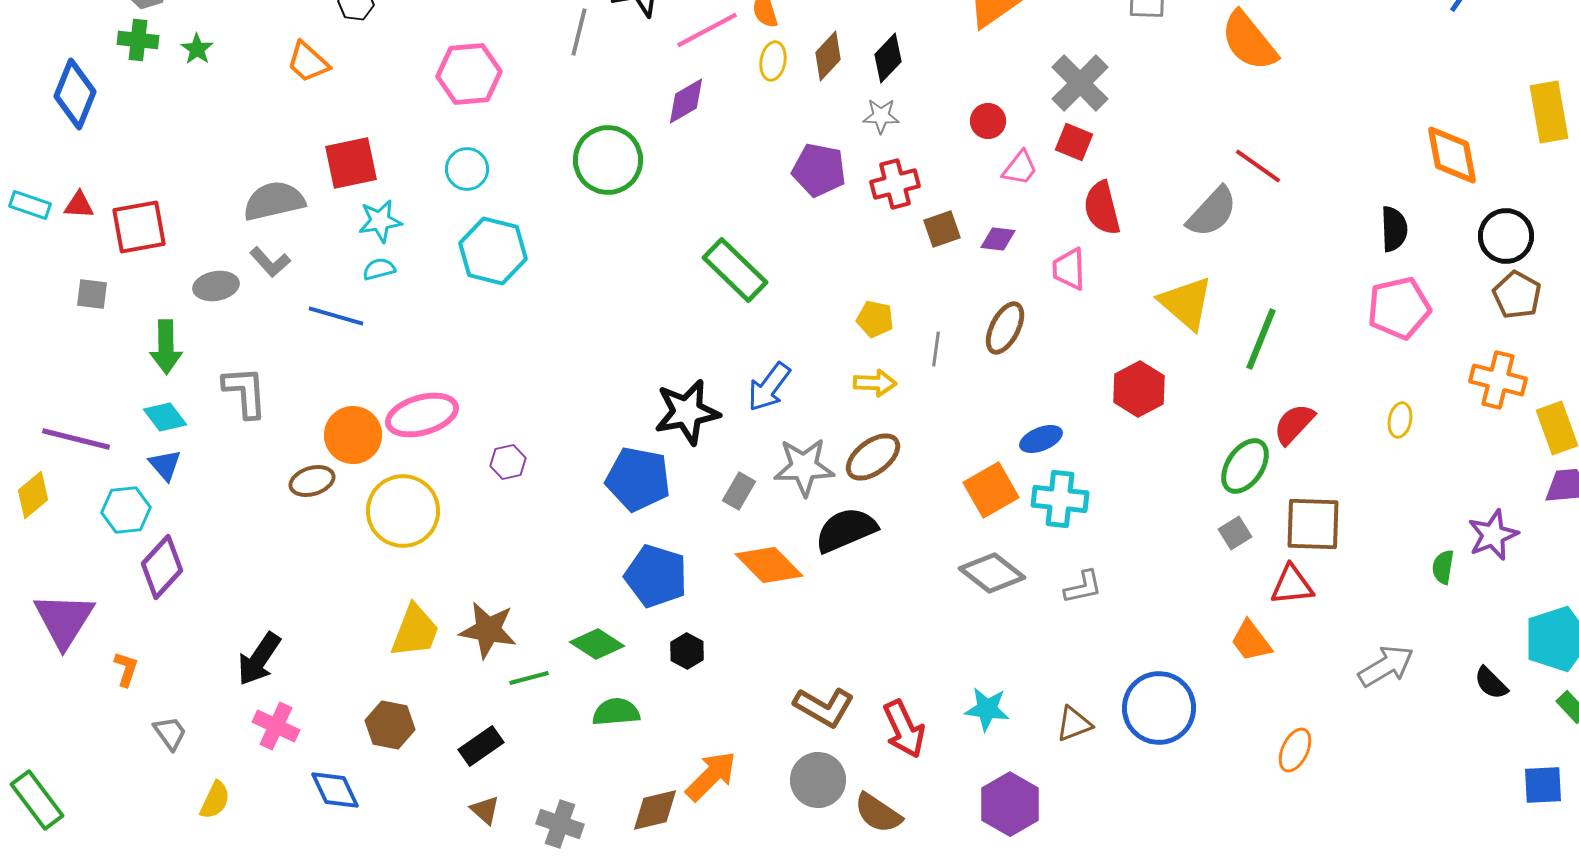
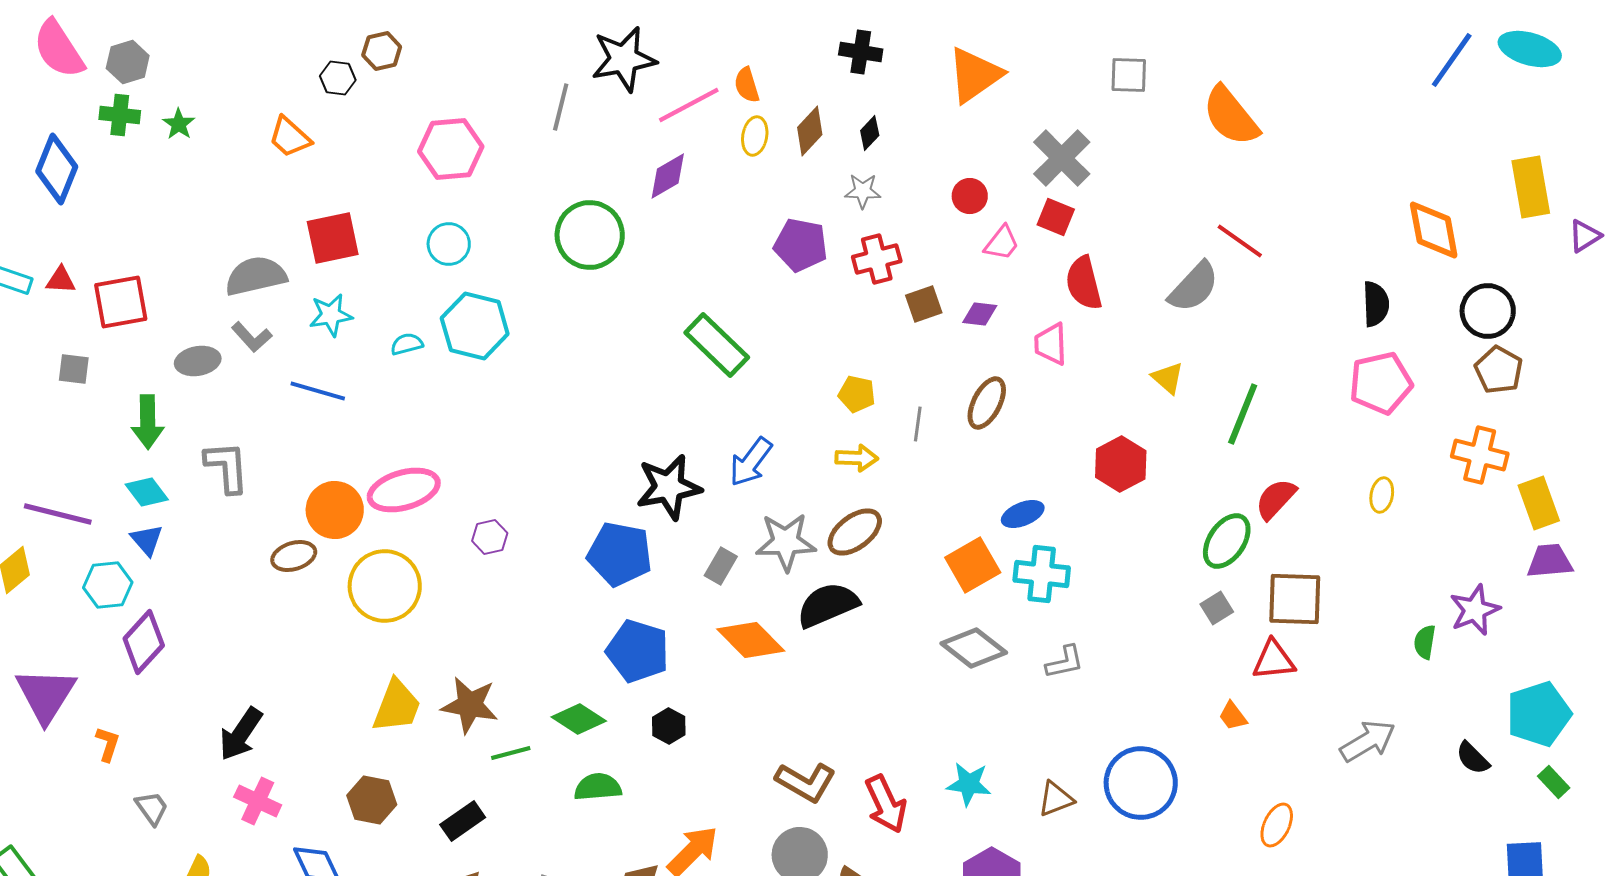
black diamond: (888, 58) -> (870, 133), size x0.7
cyan star: (380, 221) -> (331, 315), moved
cyan semicircle: (379, 269) -> (407, 344), moved
yellow triangle: (1186, 303) -> (1168, 378), size x0.6
orange trapezoid: (1251, 641) -> (1233, 716), size x0.7

